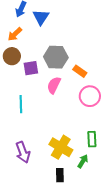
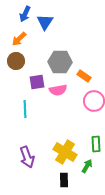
purple square: (31, 68) -> (37, 82), moved
pink semicircle: (54, 85) -> (58, 90), turned -126

